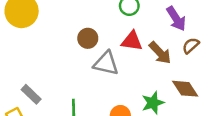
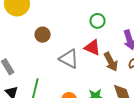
brown circle: (88, 38) -> (43, 35), moved

